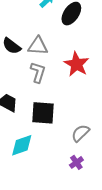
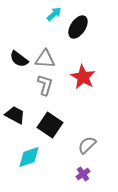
black square: (43, 113) -> (50, 125), turned 30

